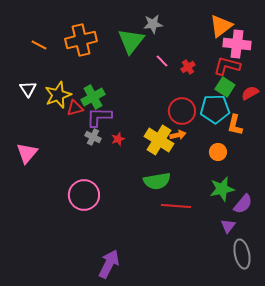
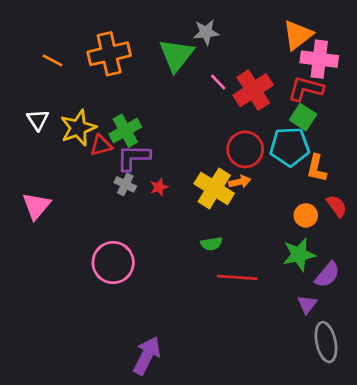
red cross: (188, 67) -> (253, 90), size x2.0
red semicircle: (250, 93) -> (337, 206), moved, turned 84
orange circle: (218, 152) -> (306, 215), moved
green semicircle: (157, 181) -> (211, 244), size x0.6

